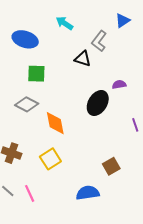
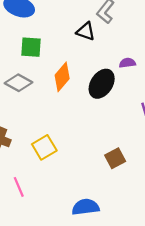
orange diamond: (55, 123) -> (62, 77), moved, turned 50
blue semicircle: (88, 193) -> (86, 207), moved

